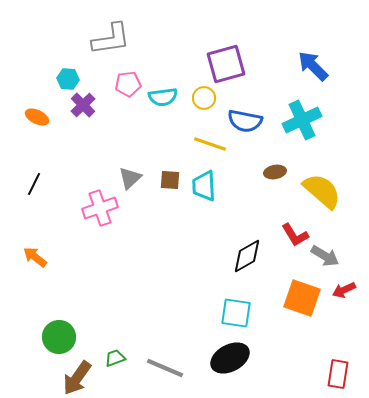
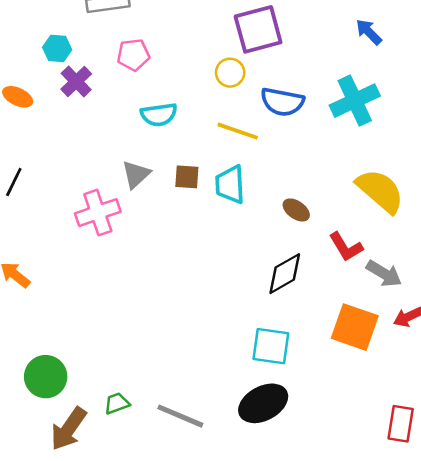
blue arrow: (313, 66) -> (369, 32), size x0.7
cyan semicircle: (163, 97) -> (159, 115), moved
brown ellipse: (275, 172) -> (296, 210), moved, turned 45

